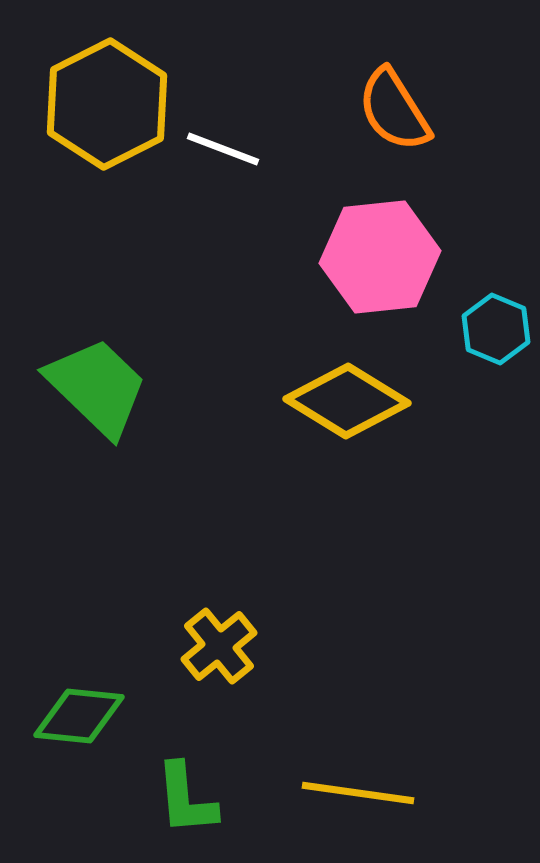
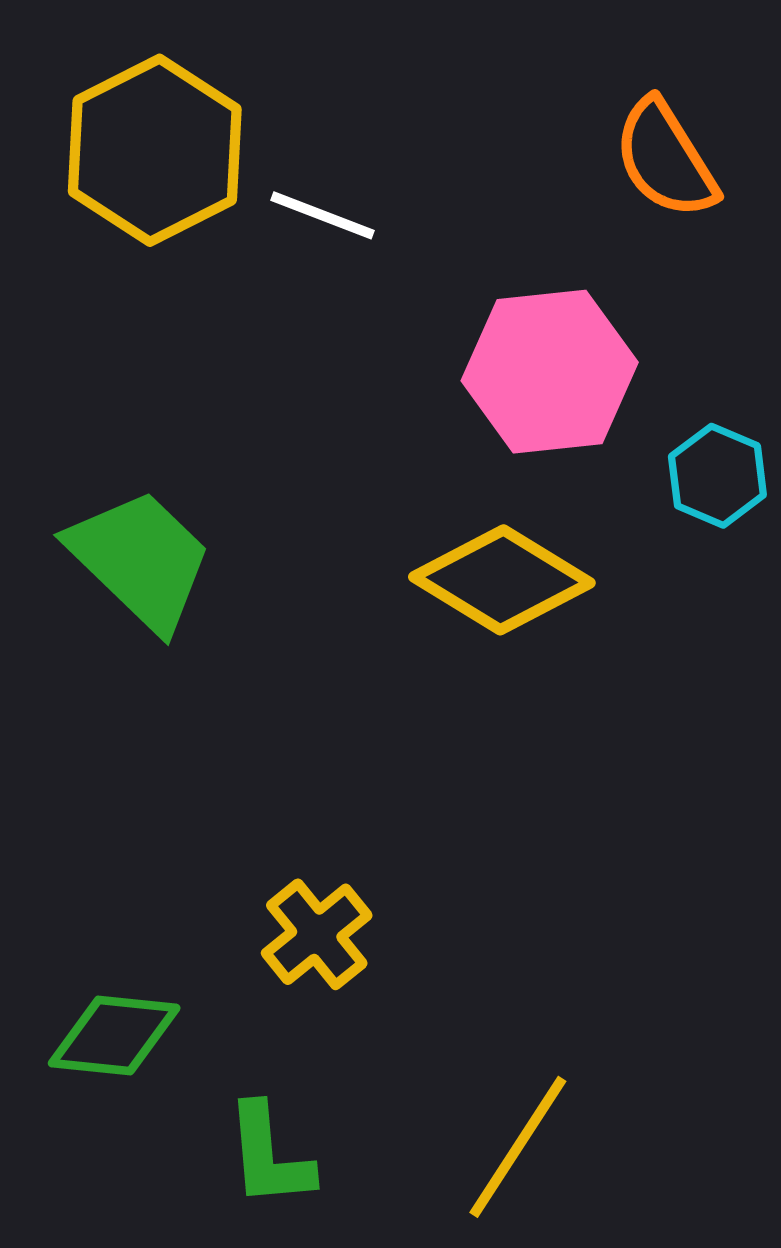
orange semicircle: (394, 110) -> (665, 159), moved
yellow line: (358, 793) -> (518, 1147), turned -65

